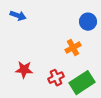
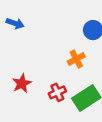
red star: (24, 70) -> (22, 83), turned -30

